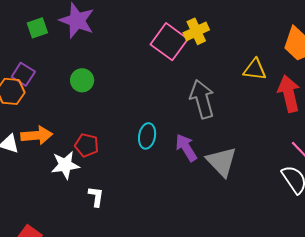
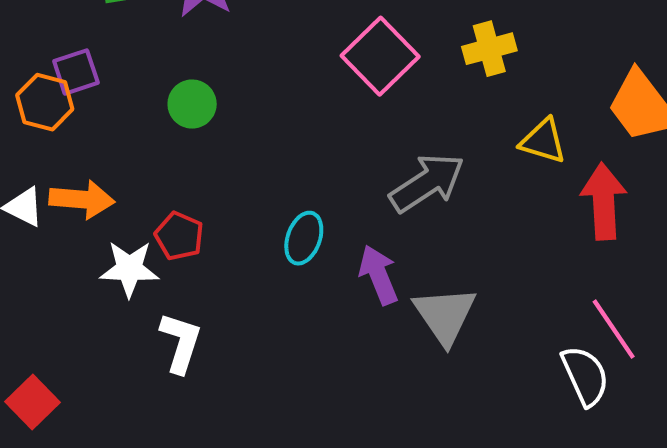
yellow cross: (196, 31) -> (489, 49), moved
purple square: (23, 74) -> (76, 72), turned 30
gray arrow: (202, 99) -> (427, 183), turned 63
white L-shape: (96, 197) -> (181, 343), size x1.4

